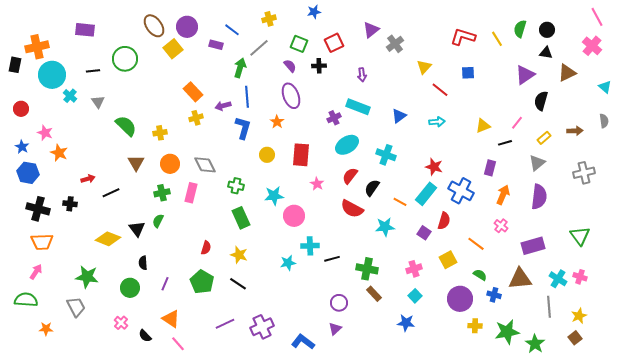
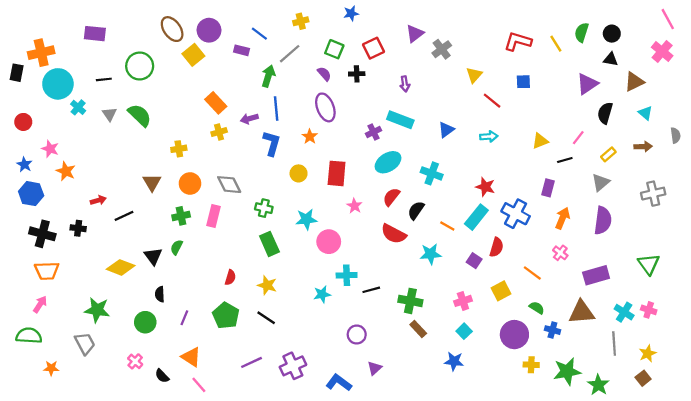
cyan triangle: (605, 87) -> (645, 113), moved
green semicircle: (126, 126) -> (140, 115), moved
purple circle: (339, 303) -> (357, 335), moved

